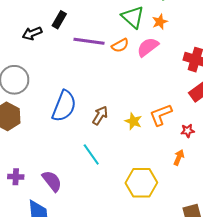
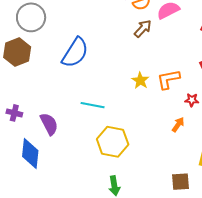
brown arrow: (100, 115) -> (143, 29), moved
cyan line: (91, 154) -> (93, 105), turned -55
yellow hexagon: (141, 183) -> (113, 142), moved

